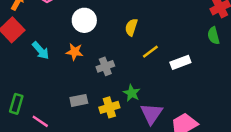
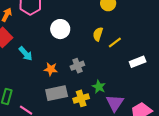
orange star: (75, 52) -> (51, 69), moved
yellow line: (150, 52) -> (115, 42), moved
gray rectangle: (79, 100) -> (57, 93), size x1.5

